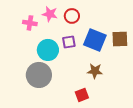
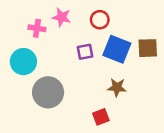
red circle: (72, 16) -> (100, 20), moved
cyan circle: (48, 50) -> (23, 62), moved

